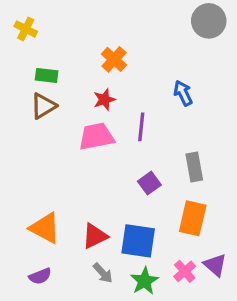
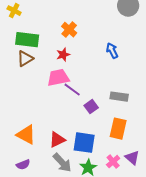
green rectangle: (47, 75) -> (27, 40), size x1.6
purple line: (141, 127) -> (72, 90), moved, turned -60
gray rectangle: (194, 167) -> (119, 97), turned -72
gray arrow: (103, 273) -> (62, 163), size x1.5

